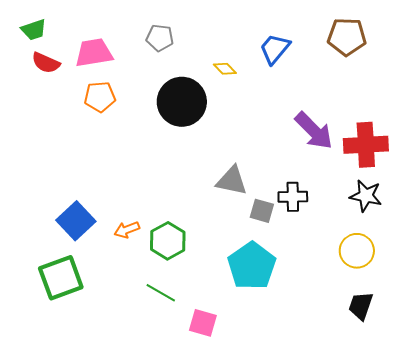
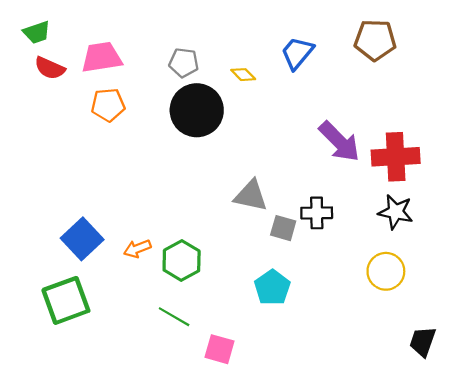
gray pentagon: (160, 38) -> (184, 63), moved
cyan pentagon: (252, 266) -> (272, 288), size x0.7
black trapezoid: (361, 306) -> (423, 342), moved

